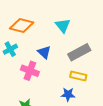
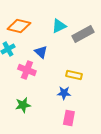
cyan triangle: (63, 25) -> (59, 26), turned 42
gray rectangle: (79, 52) -> (83, 34), moved

